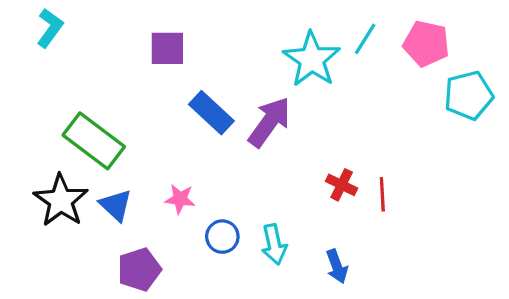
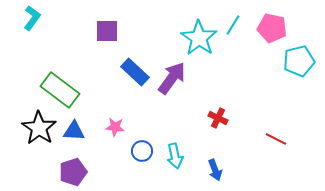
red line: (382, 194) -> (276, 139), moved, turned -60
blue triangle: (116, 205) -> (74, 131), turned -40
purple pentagon: (139, 269) -> (73, 172), moved

